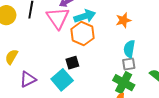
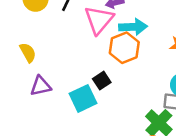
yellow semicircle: (12, 57) -> (28, 52), turned 105
black square: (72, 63) -> (102, 81), turned -32

